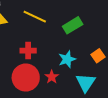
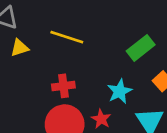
green rectangle: (73, 25) -> (141, 48), moved

